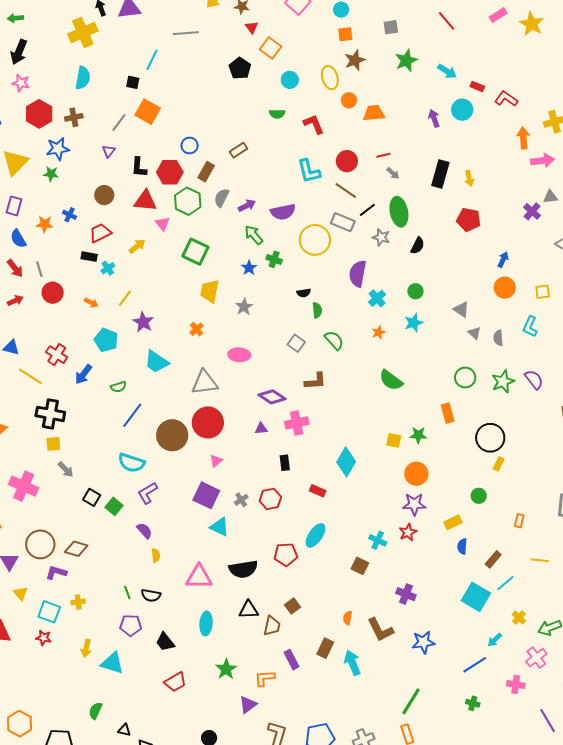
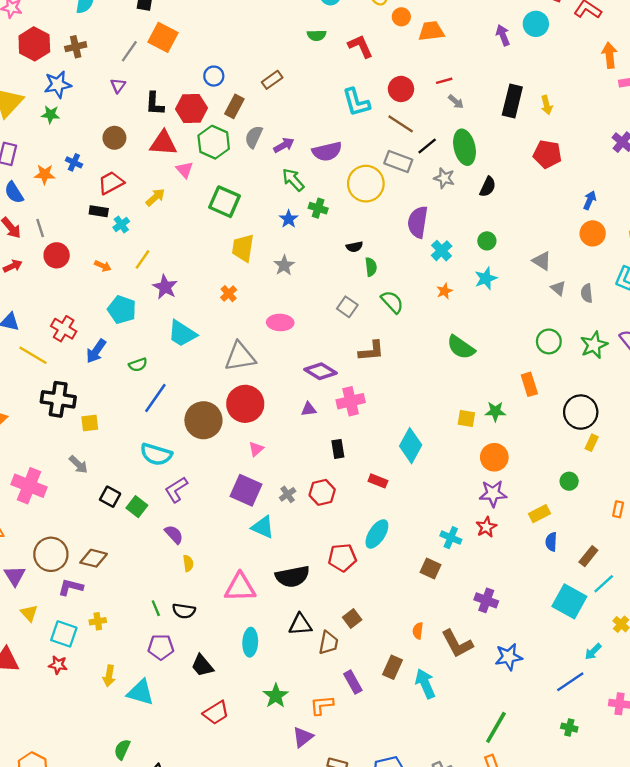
yellow square: (53, 444) -> (90, 423), moved

